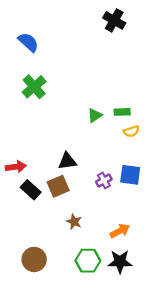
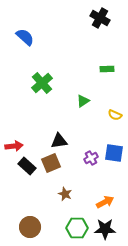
green cross: (34, 87) -> (42, 83), moved
green rectangle: (122, 112) -> (107, 69), moved
yellow semicircle: (131, 131) -> (115, 115), turned 40

